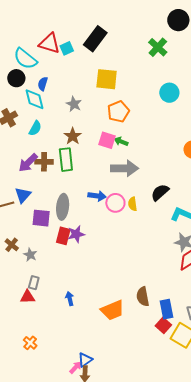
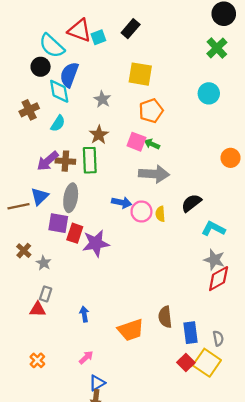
black rectangle: (95, 39) -> (131, 29), size x0.7
green cross: (158, 47) -> (217, 48), moved
blue semicircle: (43, 84) -> (69, 75), size x1.6
gray ellipse: (63, 207) -> (71, 198), moved
purple star: (76, 234) -> (96, 243), size x1.4
red rectangle: (63, 236) -> (75, 233), moved
red square: (163, 325) -> (186, 363), moved
pink arrow: (76, 367) -> (86, 357), moved

